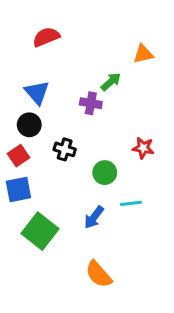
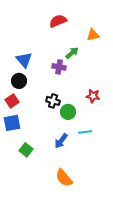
red semicircle: (46, 37) -> (58, 21), moved
black cross: (65, 149) -> (53, 101), moved
green square: (40, 231) -> (26, 150), size x0.6

